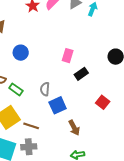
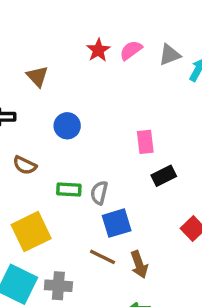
pink rectangle: (68, 56) -> (145, 142), turned -32
green rectangle: (16, 89) -> (69, 190), moved, turned -40
brown line: (31, 126) -> (103, 257), moved

